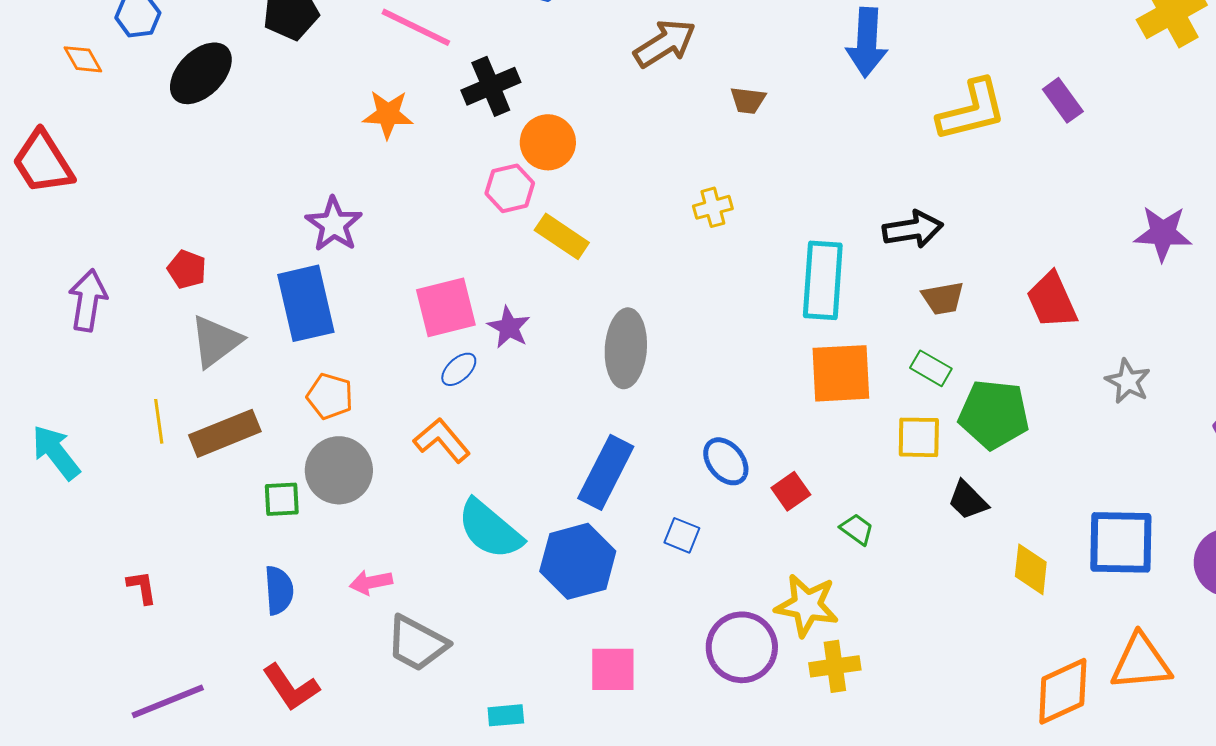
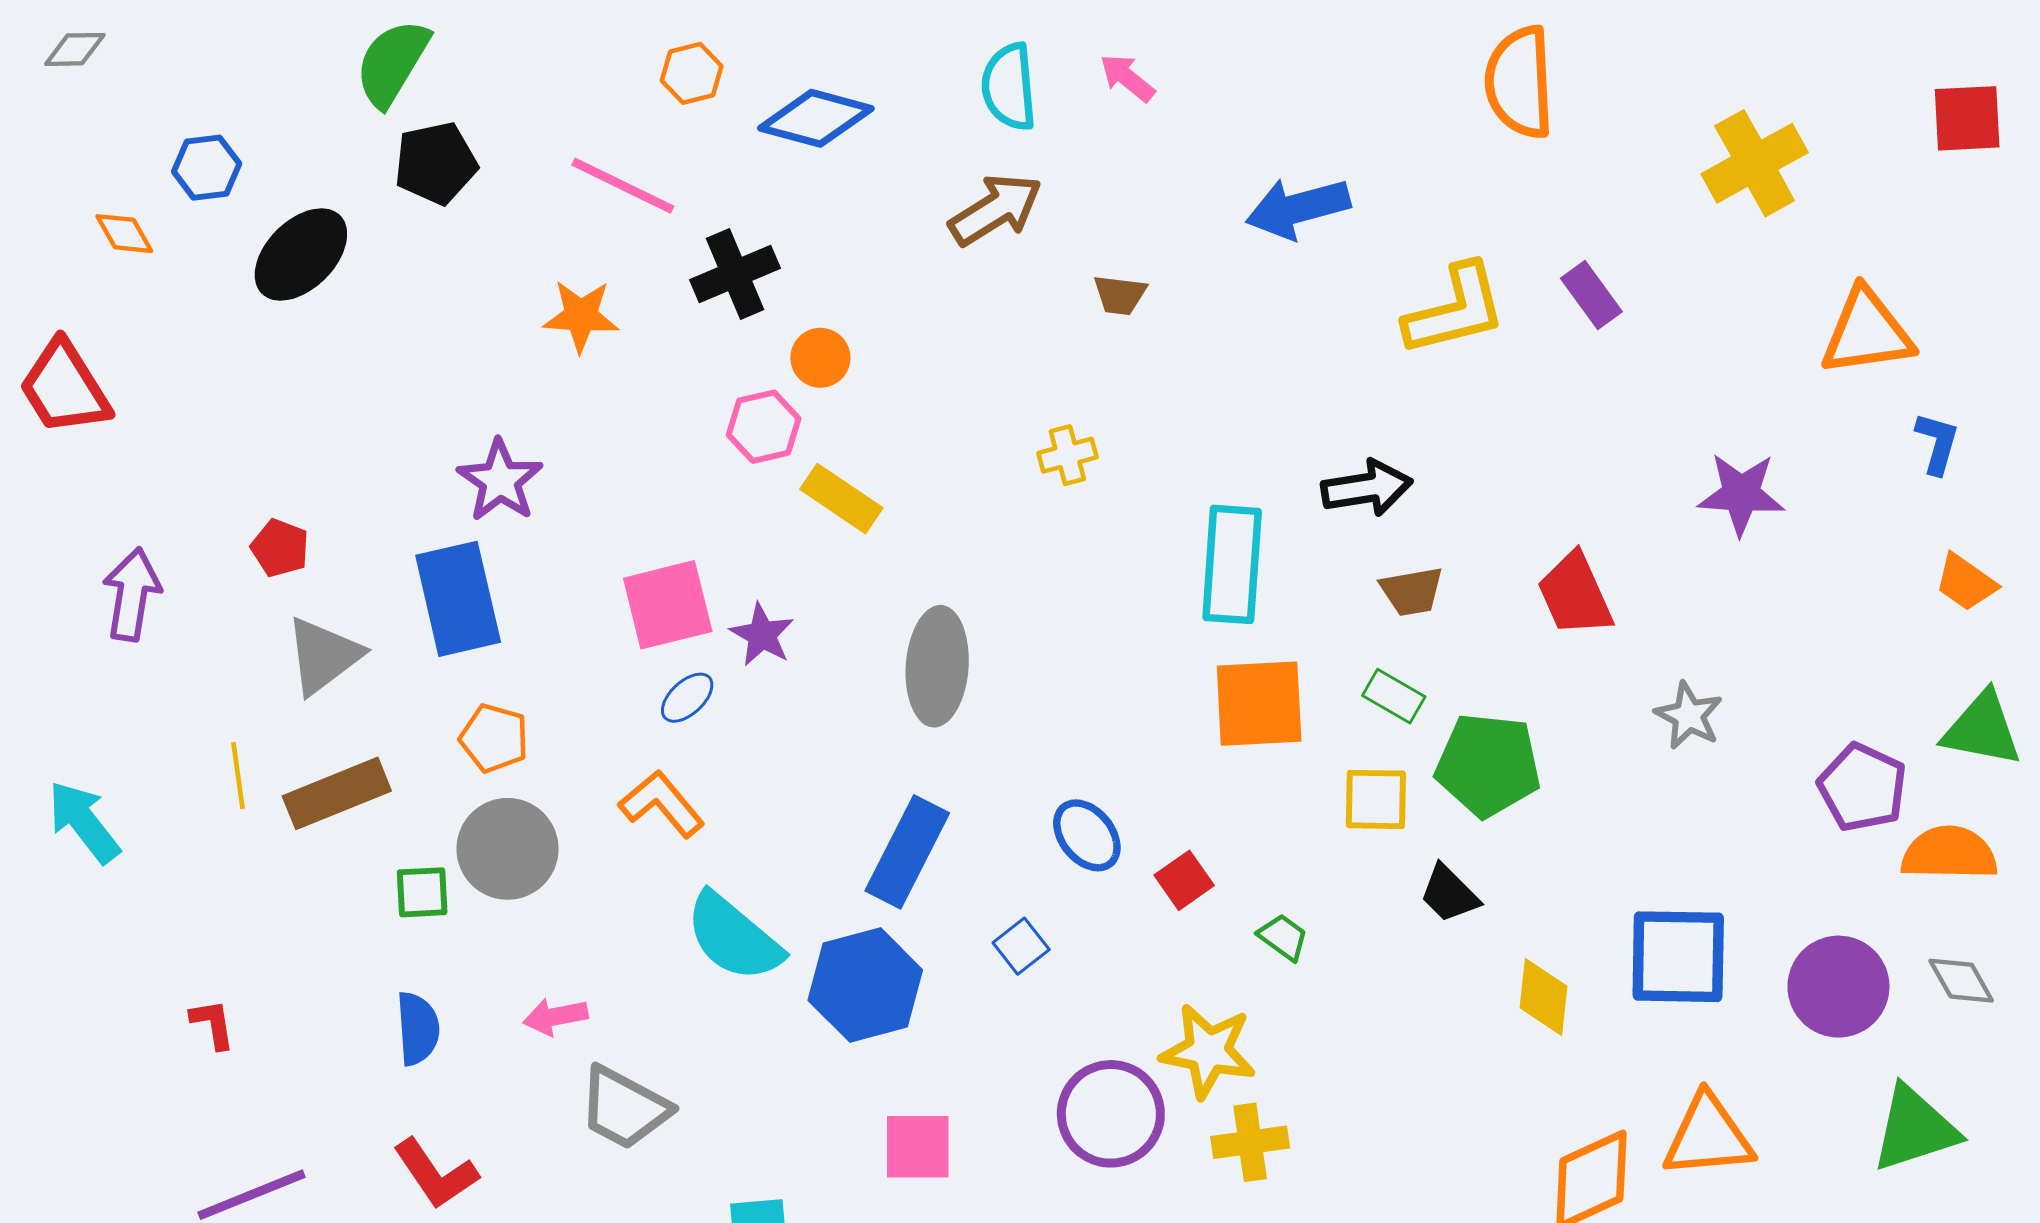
blue arrow: (867, 42) -> (1298, 208), turned 72
orange circle: (548, 142) -> (820, 358), size x0.7
blue square: (682, 535) -> (1021, 946), turned 30

